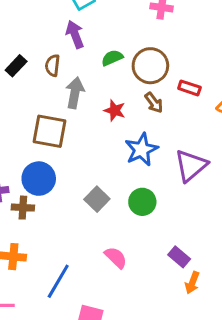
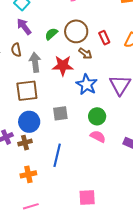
red rectangle: (189, 88) -> (104, 38), turned 64
red star: (115, 110) -> (63, 66), size x1.5
gray square: (97, 199) -> (60, 113), moved, turned -35
pink semicircle: (116, 258) -> (98, 136), moved
blue line: (58, 281) -> (57, 155), moved

